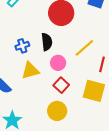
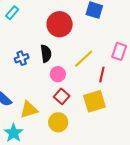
yellow triangle: (30, 71) -> (29, 110), moved
yellow square: (94, 91) -> (94, 101), turned -30

